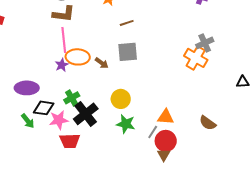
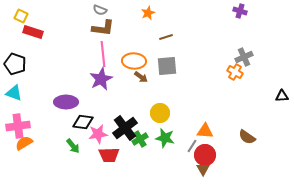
orange ellipse: (78, 57) -> (134, 61), moved
orange cross: (196, 58) -> (235, 72), size x0.7
purple star: (62, 65) -> (101, 79), size x1.6
green cross: (72, 98) -> (140, 139), moved
green arrow: (28, 121) -> (73, 146), moved

